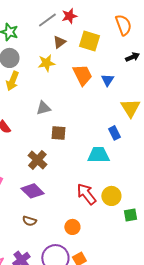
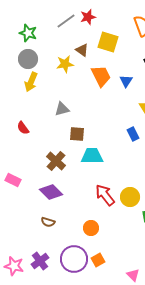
brown triangle: (59, 42) -> (82, 50), moved, turned -48
cyan trapezoid: (98, 155) -> (92, 156), moved

